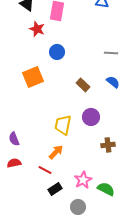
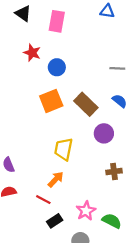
red star: (37, 29) -> (32, 53), moved
orange square: (33, 77) -> (51, 101), moved
brown rectangle: (83, 85) -> (86, 104), size x1.5
purple circle: (91, 117) -> (104, 133), moved

